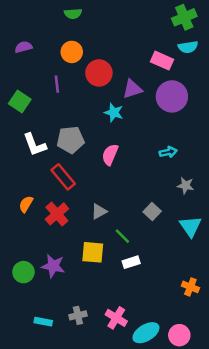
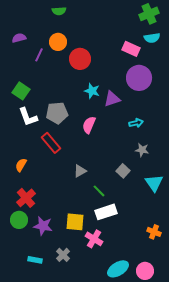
purple line: (57, 84) -> (39, 55), moved, turned 32
purple triangle: (132, 89) -> (112, 99), moved
green square: (20, 101) -> (21, 91), moved
gray star: (186, 186) -> (142, 150), moved
red cross: (57, 214) -> (26, 198), moved
yellow square: (93, 252) -> (75, 222), moved
white rectangle: (131, 262) -> (106, 212), size x1.5
purple star: (53, 266) -> (43, 226), moved
gray cross: (78, 315) -> (63, 255), turned -32
pink cross: (116, 318) -> (94, 239), moved

